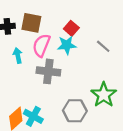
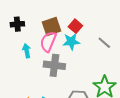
brown square: (31, 23) -> (51, 26), moved, turned -30

